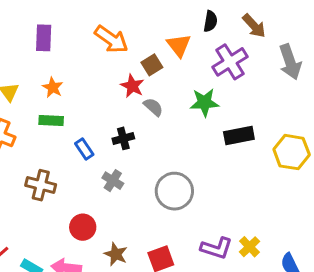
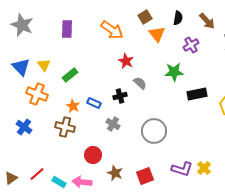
purple cross: (230, 62) -> (191, 45), size x0.7
brown square: (152, 65) -> (145, 17), moved
orange star: (53, 87) -> (73, 106), moved
gray semicircle: (153, 107) -> (140, 83), moved
green rectangle: (51, 120) -> (70, 75), moved, turned -42
blue rectangle: (84, 149) -> (94, 103), turned -32

